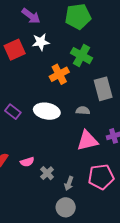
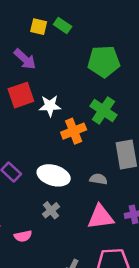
purple arrow: (31, 16) -> (25, 59), moved
white star: (41, 42) -> (50, 106), moved
gray cross: (47, 173) -> (51, 210), moved

